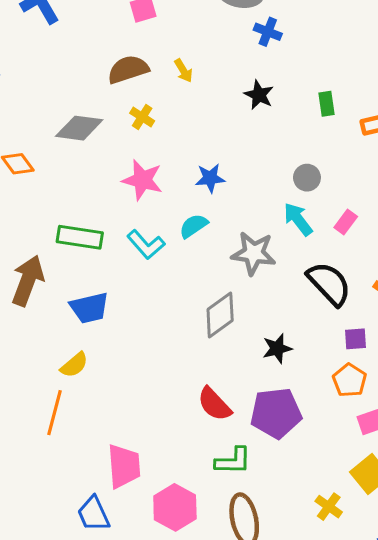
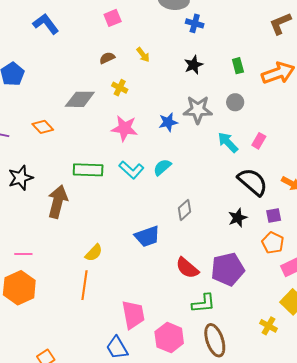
brown semicircle: (128, 69) -> (107, 58), size x0.6
black star: (259, 95) -> (194, 65), turned 30
gray circle: (307, 178) -> (235, 102), moved
cyan semicircle: (193, 226) -> (162, 167), moved
gray star: (254, 253) -> (198, 110), moved
blue trapezoid: (89, 308) -> (147, 236), moved
gray diamond: (220, 315) -> (184, 210), size x0.7
black star: (277, 348) -> (238, 218), moved

